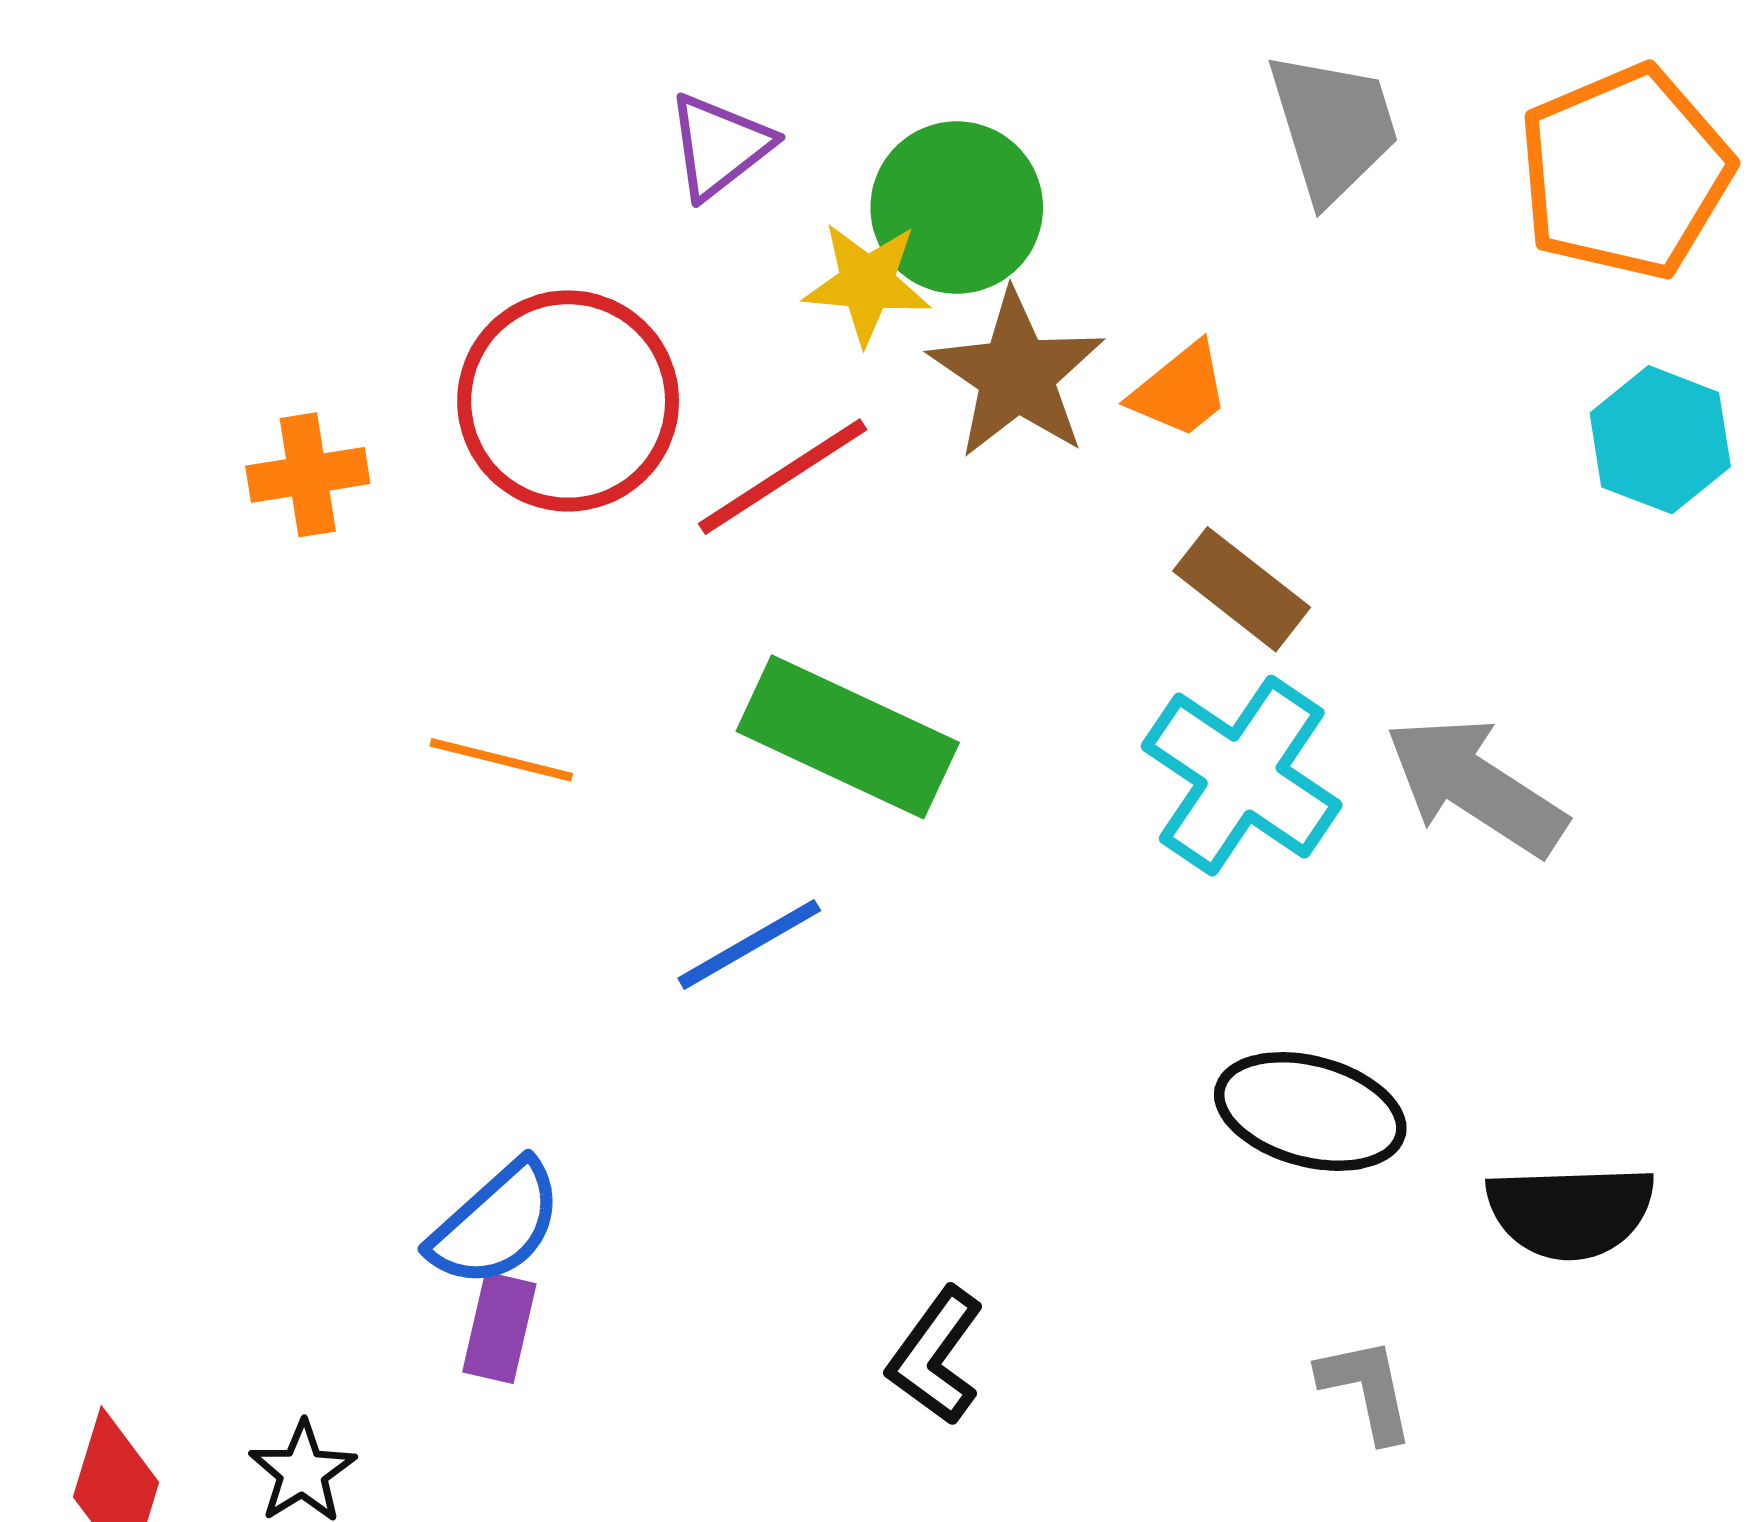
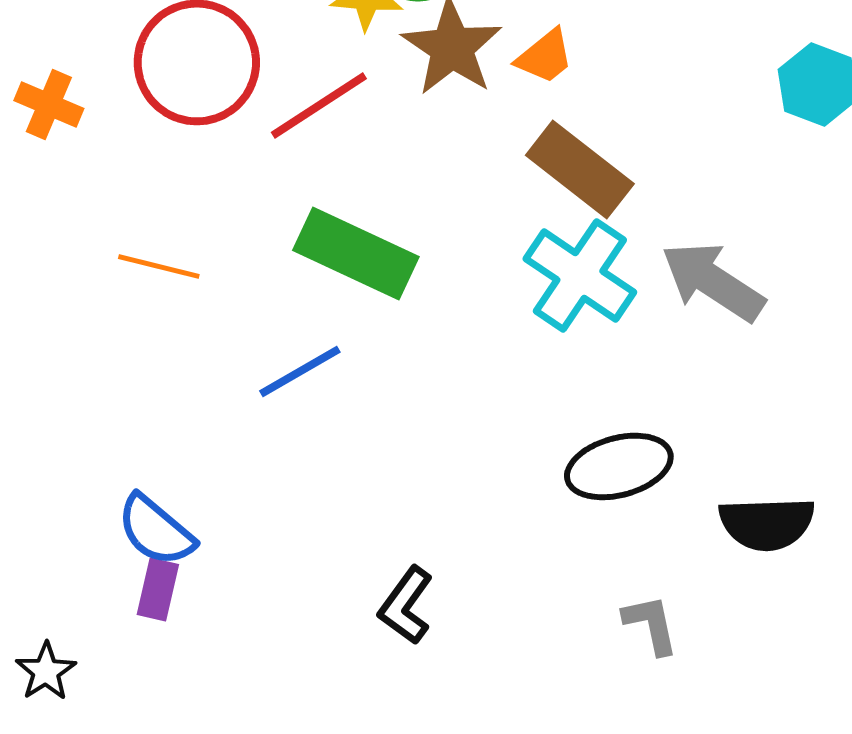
orange cross: (308, 475) -> (49, 104), turned 32
brown rectangle: (1242, 589) -> (580, 169), size x1.4
black ellipse: (1310, 1111) -> (619, 466), turned -30
blue semicircle: (496, 1224) -> (156, 530), turned 82

